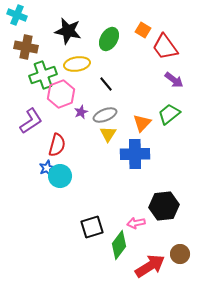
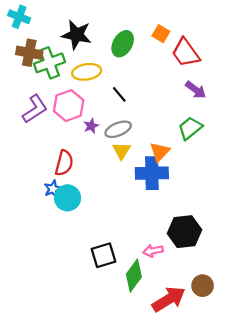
green cross: (43, 75) -> (49, 63), moved
purple L-shape: (31, 121) -> (35, 109), moved
orange triangle: (142, 123) -> (160, 152), moved

